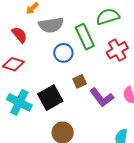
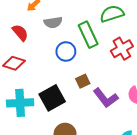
gray semicircle: (51, 25) -> (53, 22), size x0.7
cyan cross: (19, 102) -> (20, 103), turned -30

